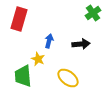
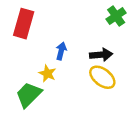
green trapezoid: (23, 76) -> (29, 95), turned 50
yellow ellipse: (68, 78) -> (102, 77), moved

